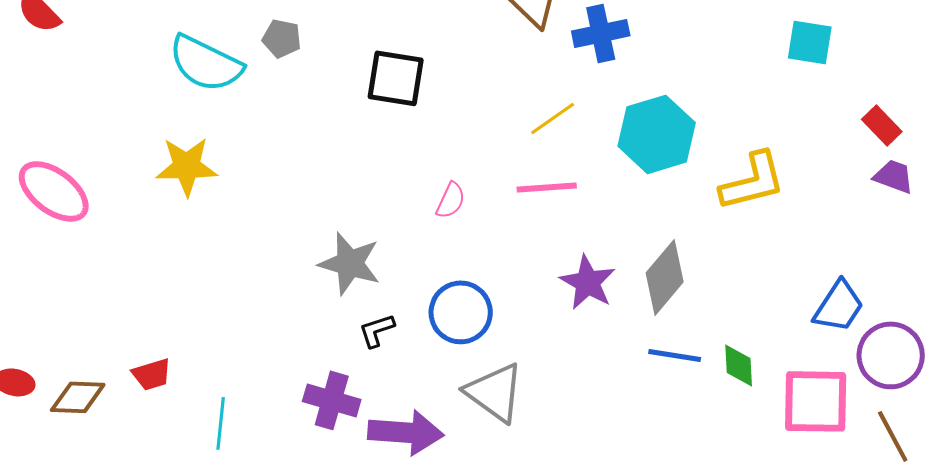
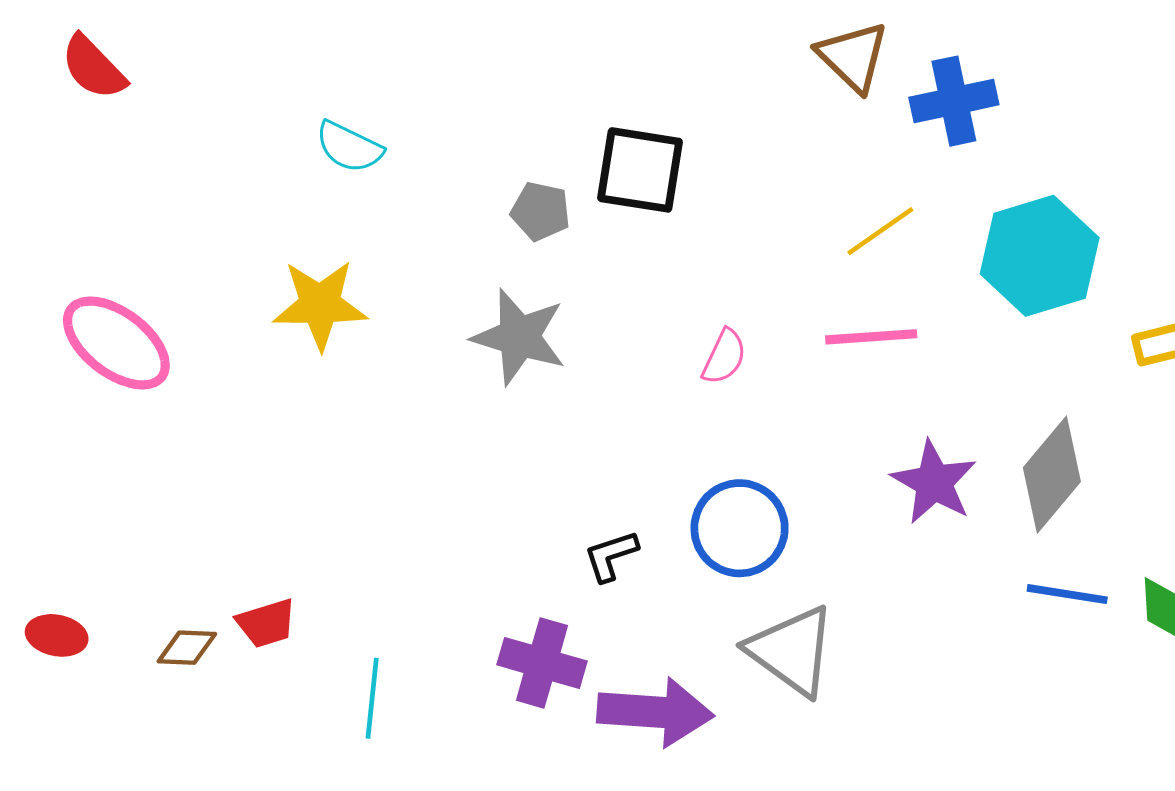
gray pentagon: (282, 38) -> (540, 211), moved
cyan semicircle: (206, 63) -> (349, 147), size x0.6
gray star: (350, 263) -> (519, 337), moved
brown diamond: (78, 397) -> (187, 648), moved, size x0.7

